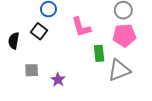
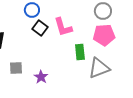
black square: (39, 31) -> (40, 28), moved

